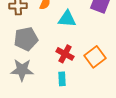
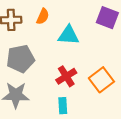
red cross: (65, 54) -> (66, 76), turned 30

